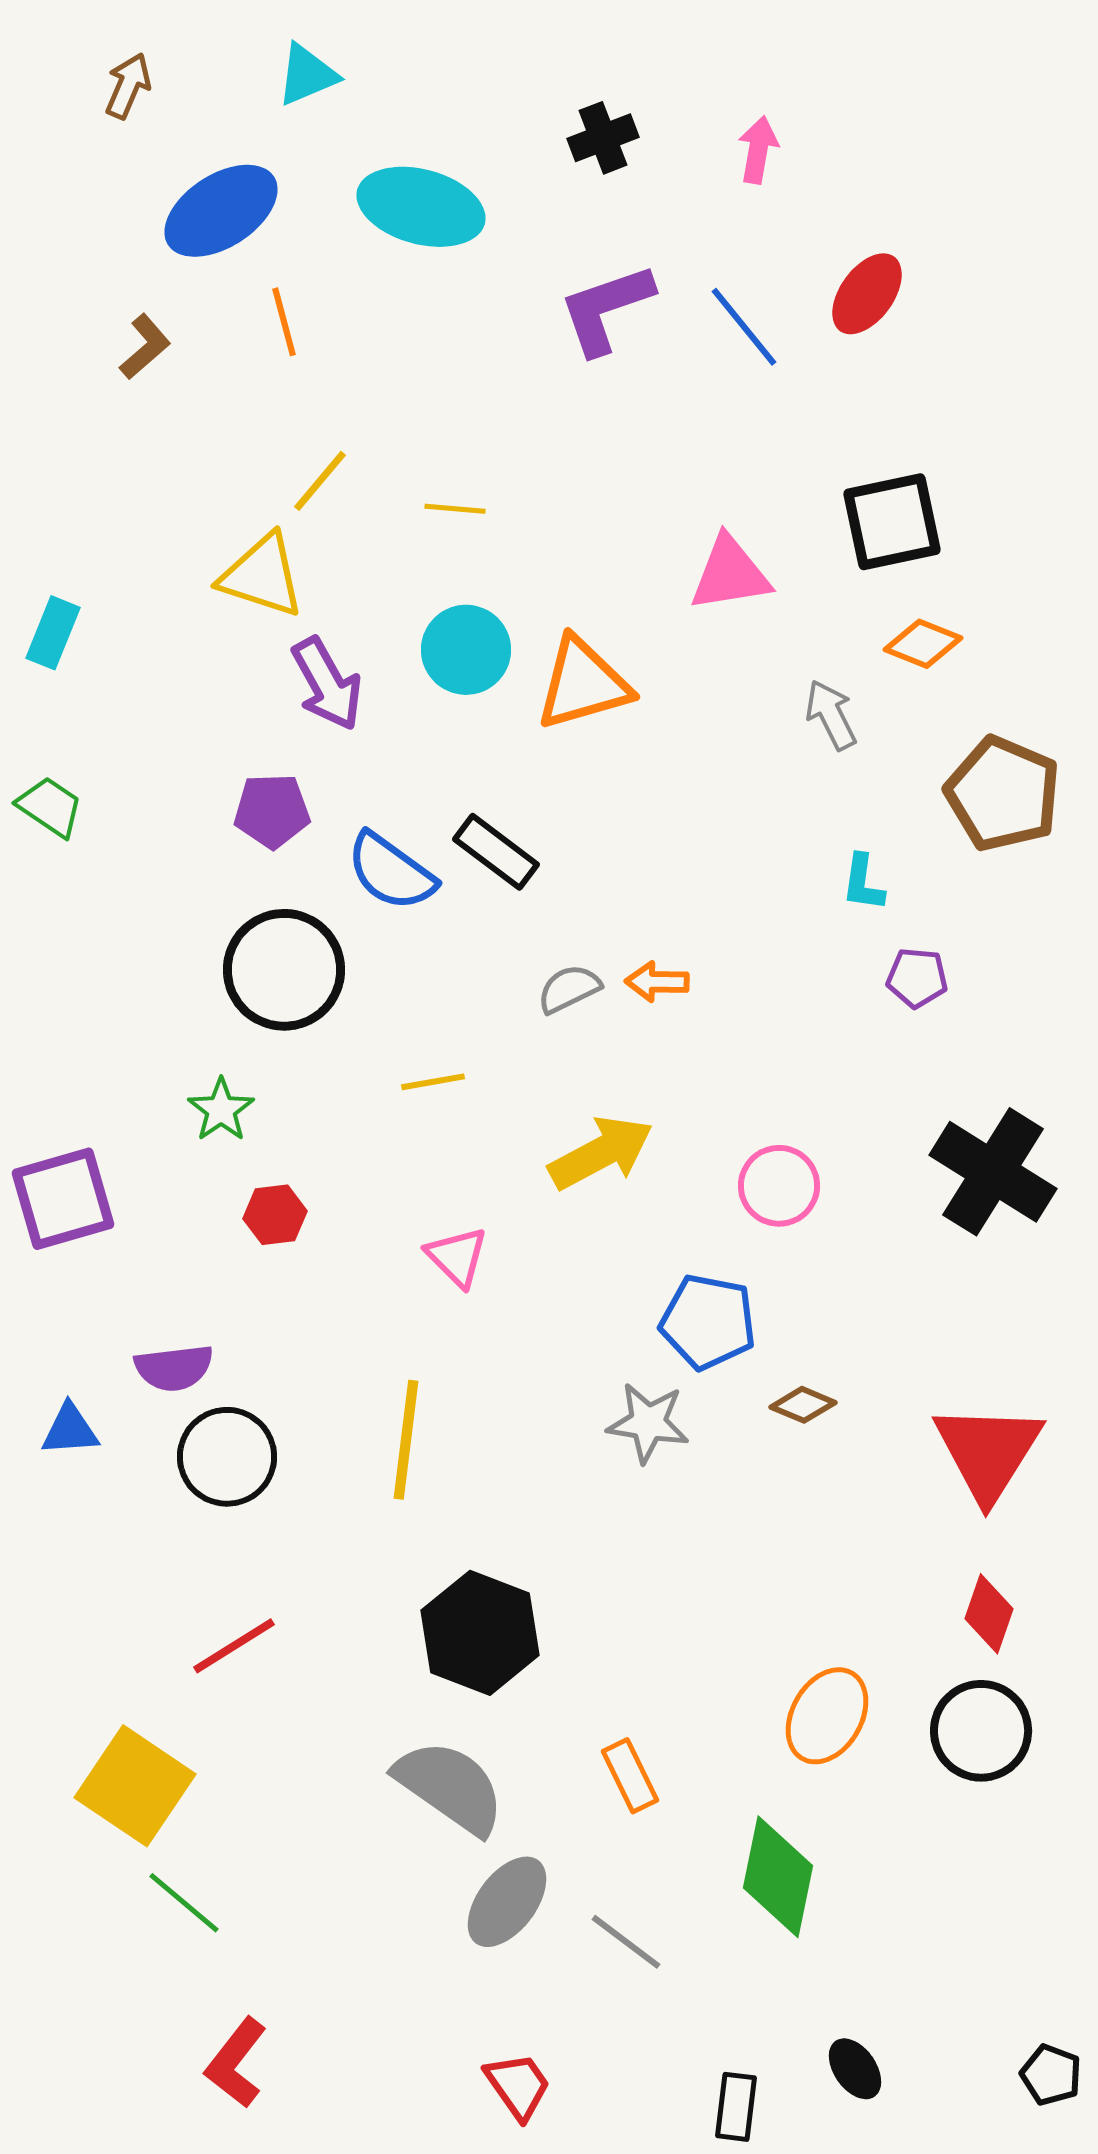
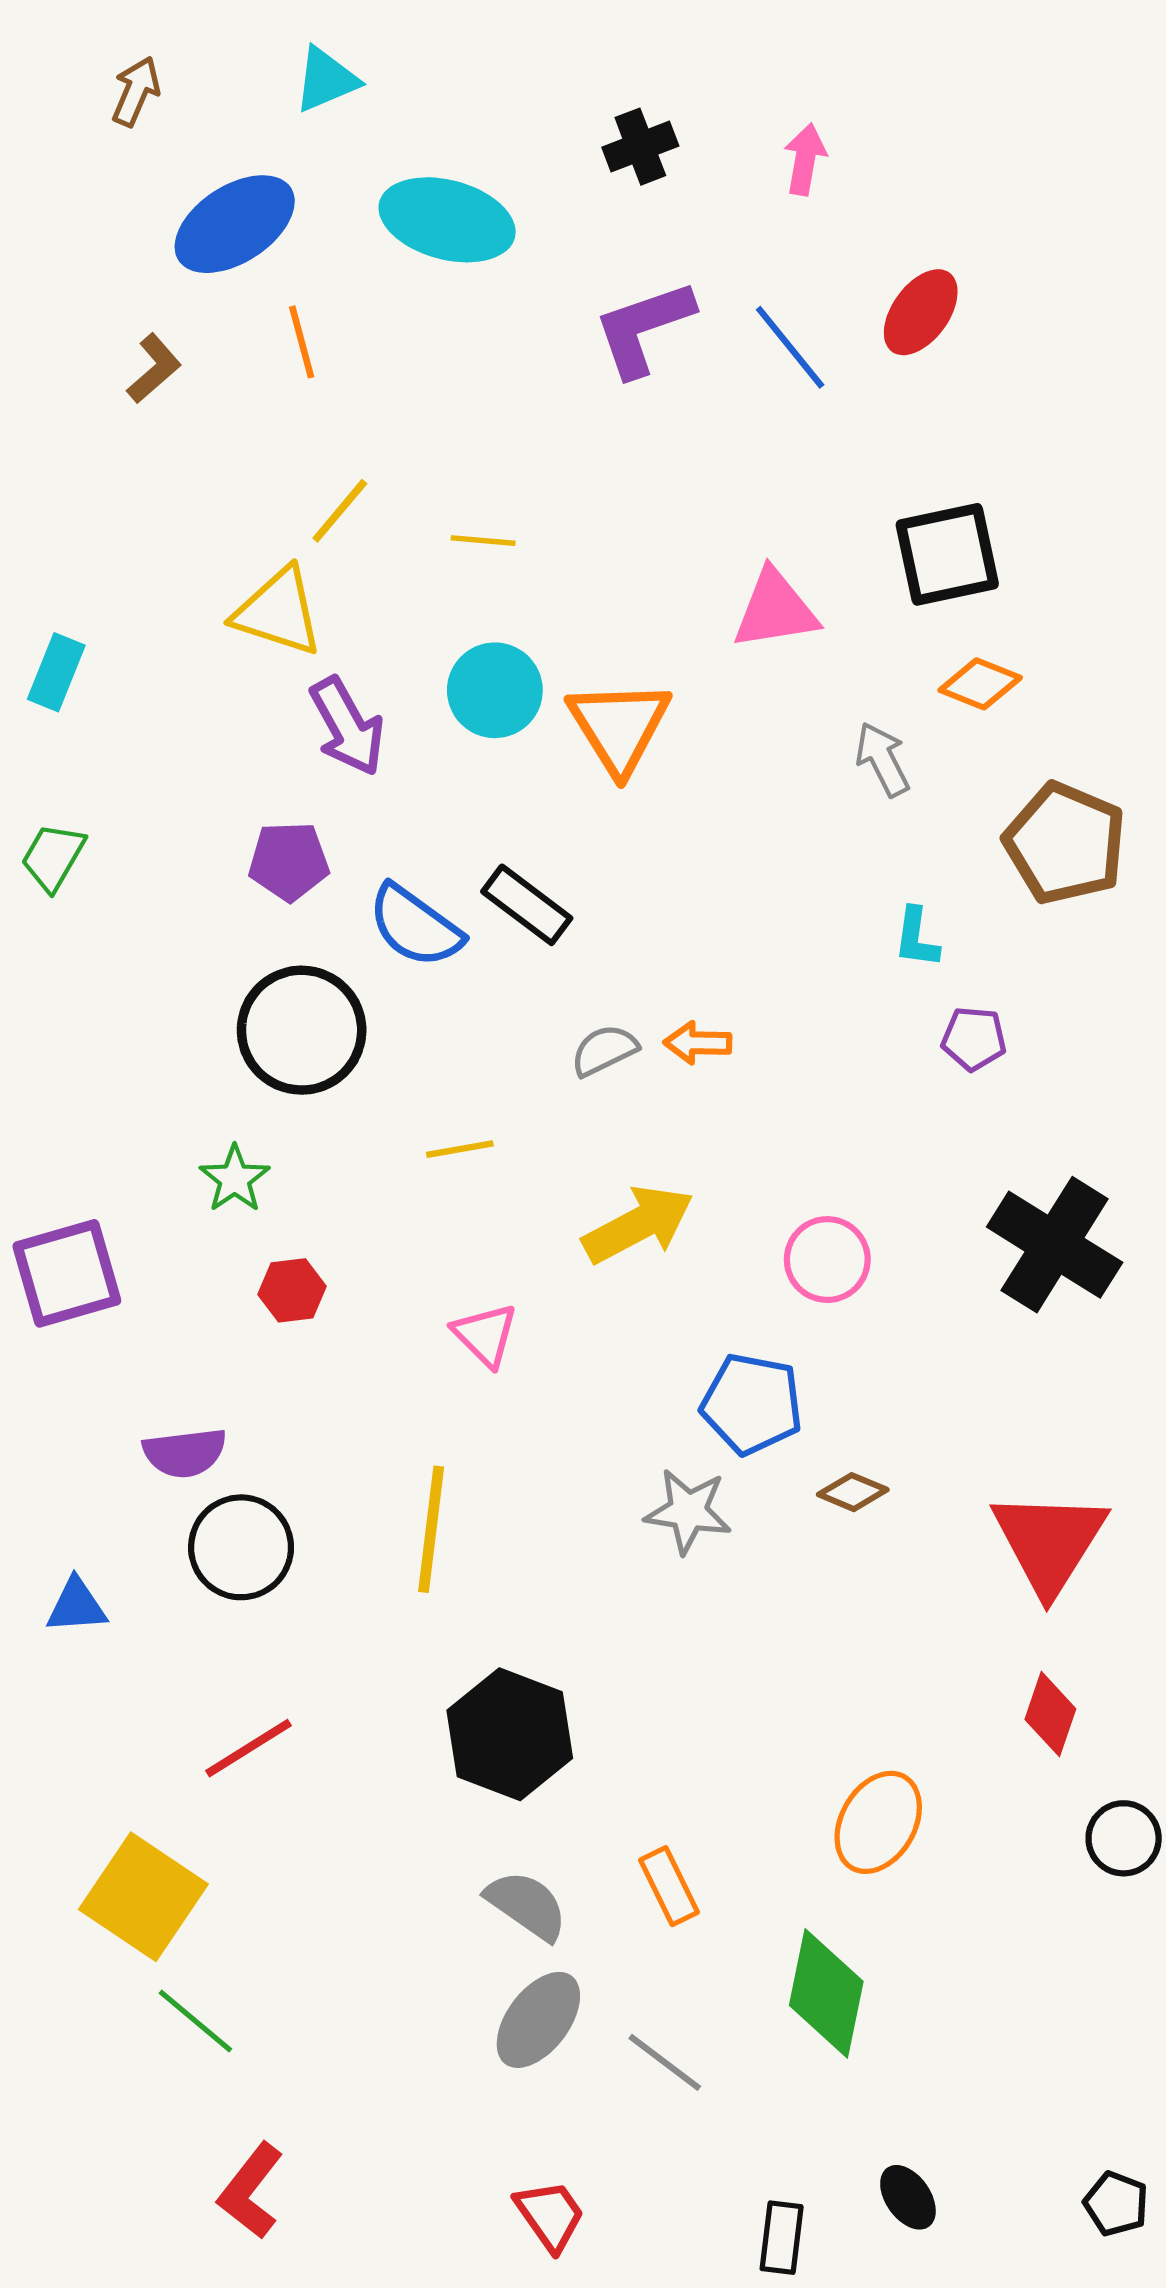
orange triangle: (583, 684) -> (619, 726), turned -46
green trapezoid: (50, 807) -> (53, 857), turned -94
blue triangle: (70, 1430) -> (76, 1606), moved
black circle: (981, 1731) -> (1124, 1838), moved, size x0.7
gray semicircle: (450, 1787) -> (527, 1905), moved, size x0.7

